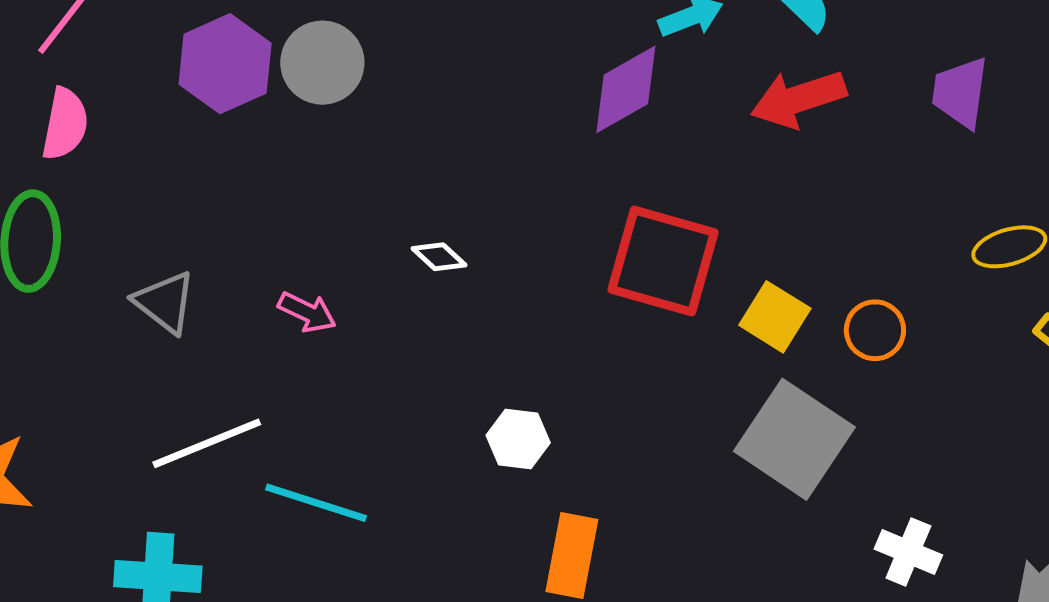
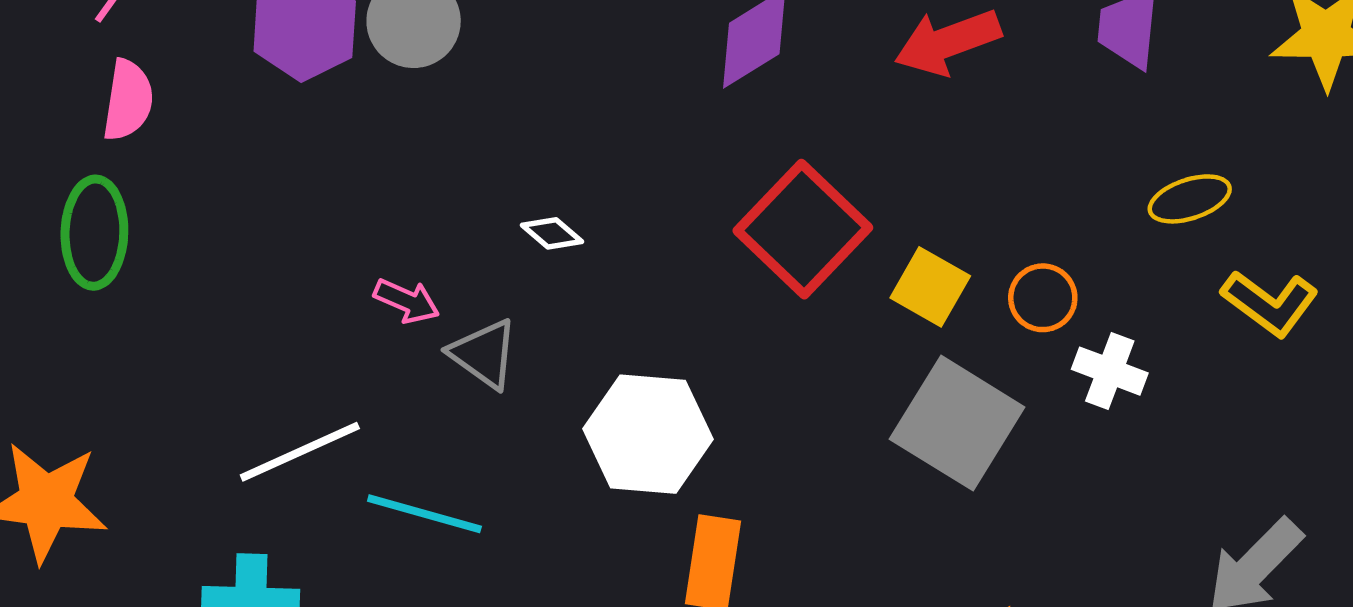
red square: (663, 261) -> (803, 229), turned 30
gray triangle: (165, 302) -> (484, 354), moved
white hexagon: (518, 439) -> (648, 434), size x1.8
white cross: (908, 552) -> (1110, 371), moved

